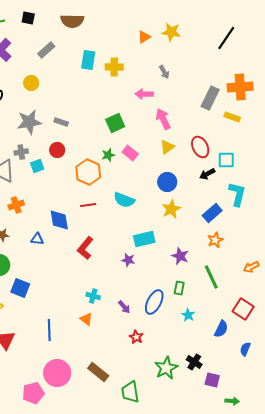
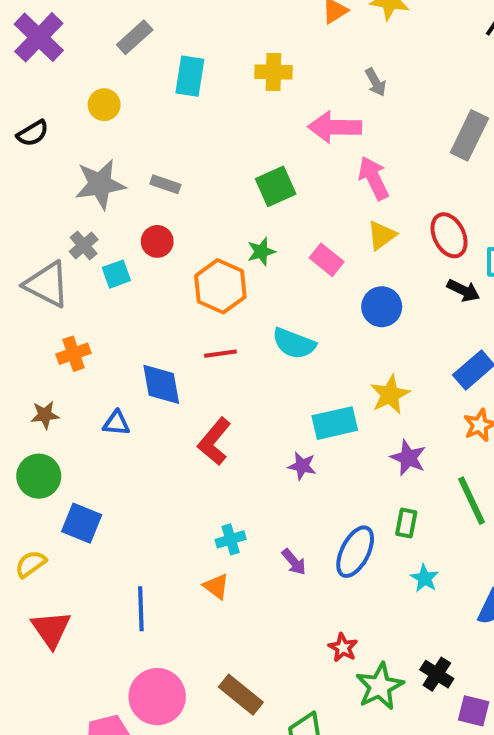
cyan rectangle: (88, 60) -> (190, 76), moved
pink arrow: (144, 94) -> (335, 127), size x1.4
gray cross: (21, 152) -> (84, 246), turned -32
pink rectangle: (130, 153) -> (327, 260), moved
black arrow: (207, 174) -> (463, 290), turned -126
yellow star: (171, 209) -> (390, 395), moved
cyan cross: (93, 296) -> (231, 539), turned -32
red star: (136, 337) -> (343, 648), moved

